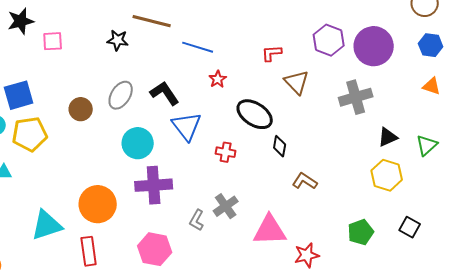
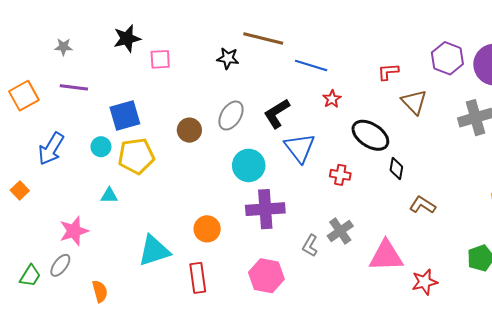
black L-shape: (165, 93) -> (277, 113), turned -88
orange circle: (98, 204) -> (207, 229), size x0.7

